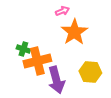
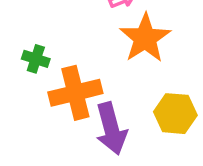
green cross: (23, 49) -> (36, 59), moved

